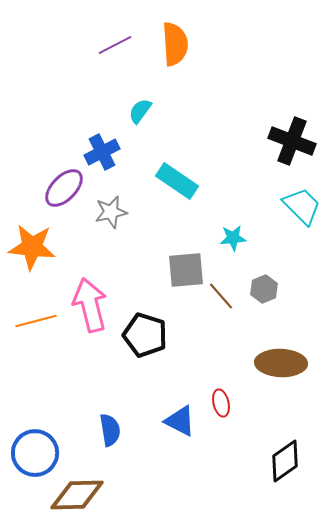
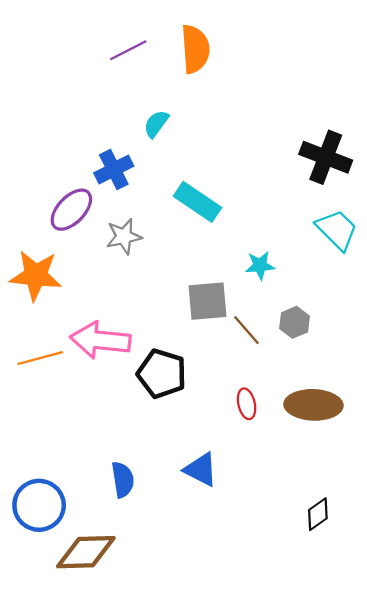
pink arrow: (90, 305) -> (100, 340), turned -70
red ellipse: (221, 403) -> (247, 404), moved
black diamond: (285, 461) -> (318, 514), size x0.7

